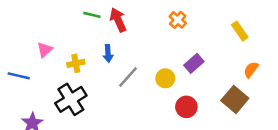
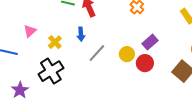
yellow cross: (76, 63) -> (55, 42), turned -32
red circle: (186, 107) -> (145, 63), moved

